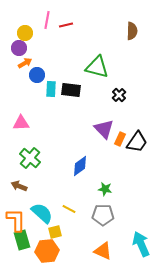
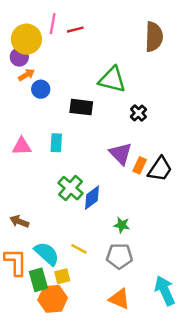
brown semicircle: (132, 31) -> (154, 37), size x1.4
yellow circle: (25, 33) -> (26, 39), size x1.6
cyan rectangle: (51, 89) -> (56, 143), moved
green cross: (30, 158) -> (71, 188), moved
green rectangle: (22, 240) -> (38, 280), moved

